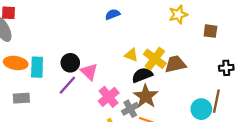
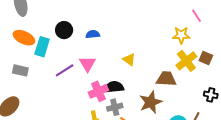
blue semicircle: (113, 14) -> (93, 34), moved
yellow cross: (155, 59) -> (186, 61), moved
black circle: (70, 63) -> (64, 30), moved
black semicircle: (142, 75) -> (114, 87), moved
brown star: (146, 96) -> (151, 102), moved

